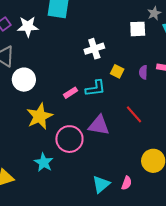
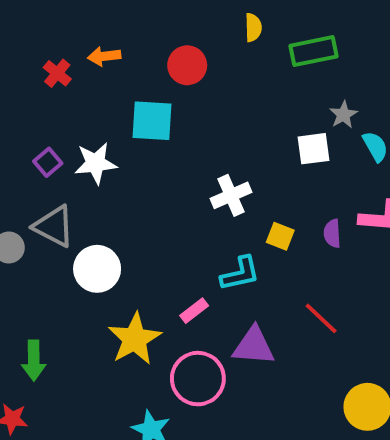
pink rectangle: (70, 93) -> (194, 311), moved

